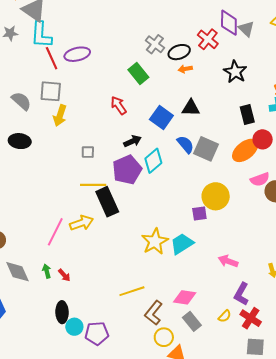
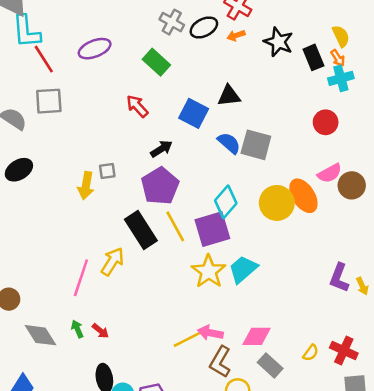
purple ellipse: (77, 54) -> (95, 49), moved
orange arrow: (185, 69) -> (236, 35), moved
black rectangle: (247, 114) -> (313, 57), moved
yellow arrow: (60, 116) -> (86, 186), moved
black ellipse: (20, 141) -> (19, 170), turned -30
orange ellipse: (245, 150) -> (303, 196), moved, turned -76
cyan diamond: (153, 161) -> (226, 202), moved
yellow line: (93, 185) -> (175, 226), moved, turned 70
purple square: (199, 214) -> (212, 229), moved, size x1.8
yellow arrow: (82, 223) -> (112, 262), turned -30
pink arrow: (228, 261) -> (210, 333), moved
purple L-shape: (241, 294) -> (339, 278), moved

